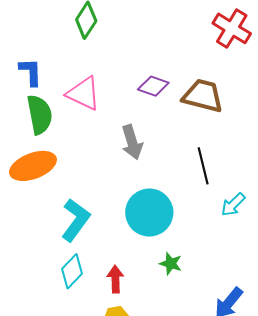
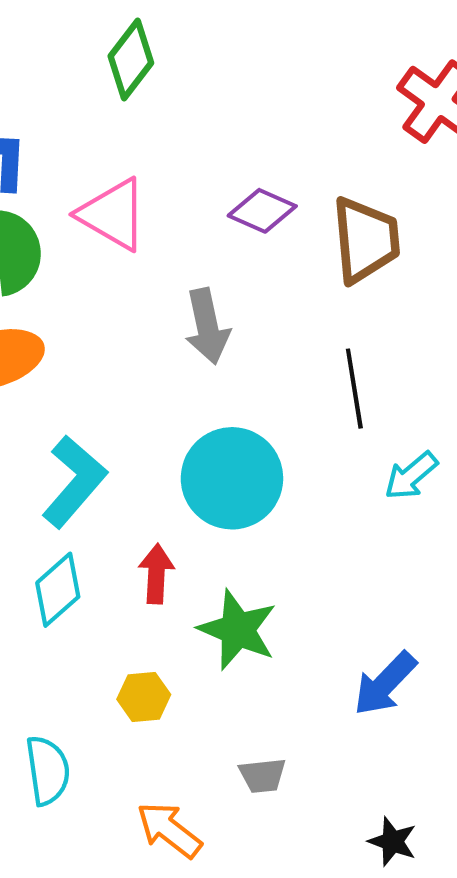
brown trapezoid: (203, 96) -> (366, 240), turned 66
green star: (171, 264) -> (238, 630), moved, size x1.6
red arrow: (115, 279) -> (156, 574), moved

